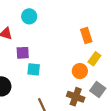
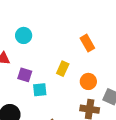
purple square: (23, 53) -> (25, 75), turned 32
yellow rectangle: (94, 59) -> (63, 69), moved

